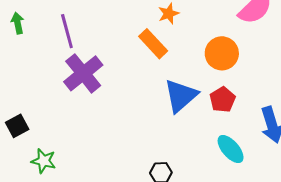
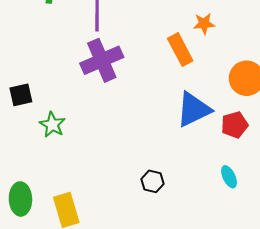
cyan ellipse: (231, 149) -> (229, 177), size x0.7
green star: (44, 161) -> (52, 125), moved

